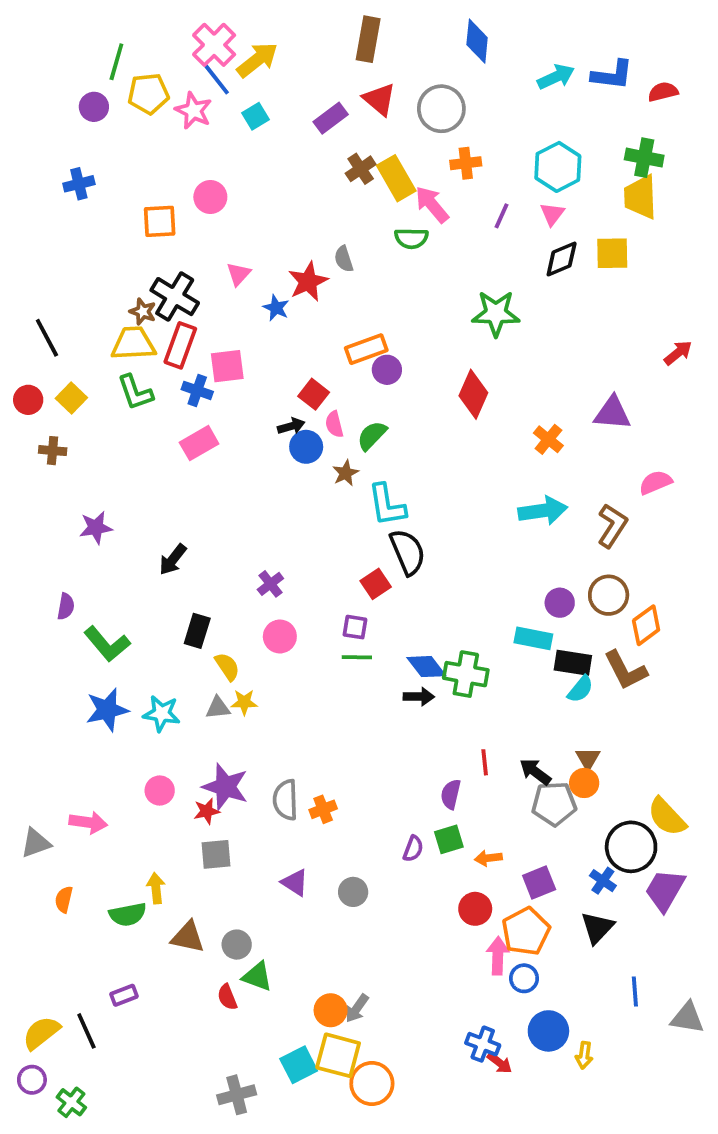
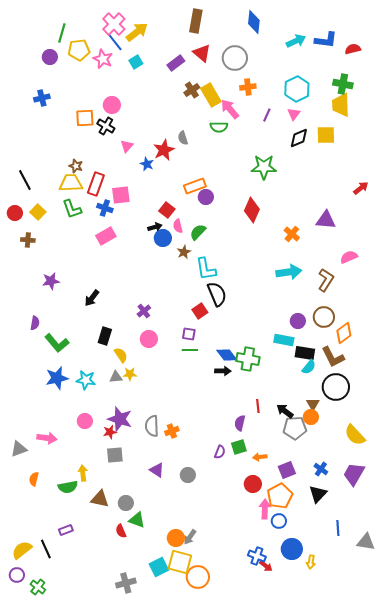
black cross: (175, 297) -> (106, 126), moved, size x0.7
black circle: (631, 847) -> (336, 387), moved

